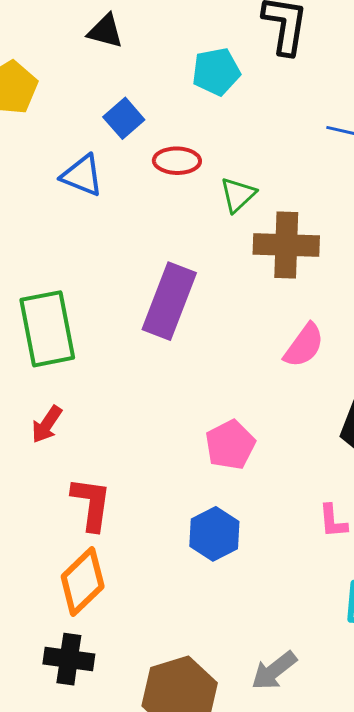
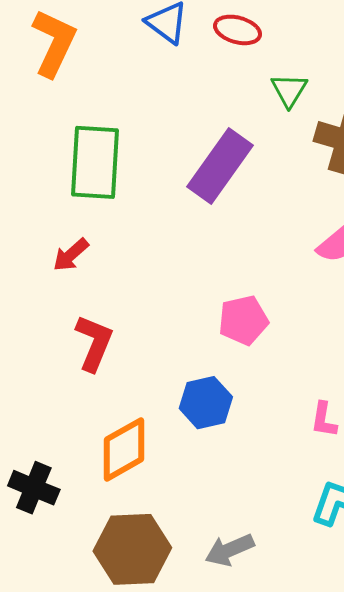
red ellipse: (177, 161) -> (238, 30), moved
green triangle: (238, 195) -> (289, 90), moved, turned -30
orange diamond: (83, 581) -> (124, 449), moved

